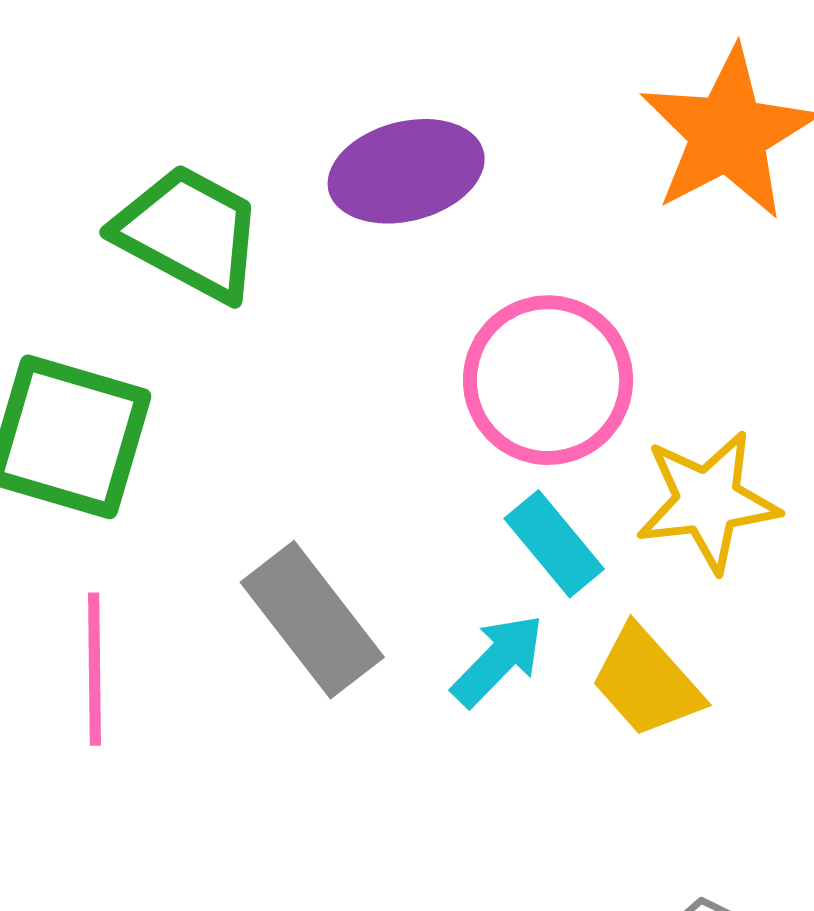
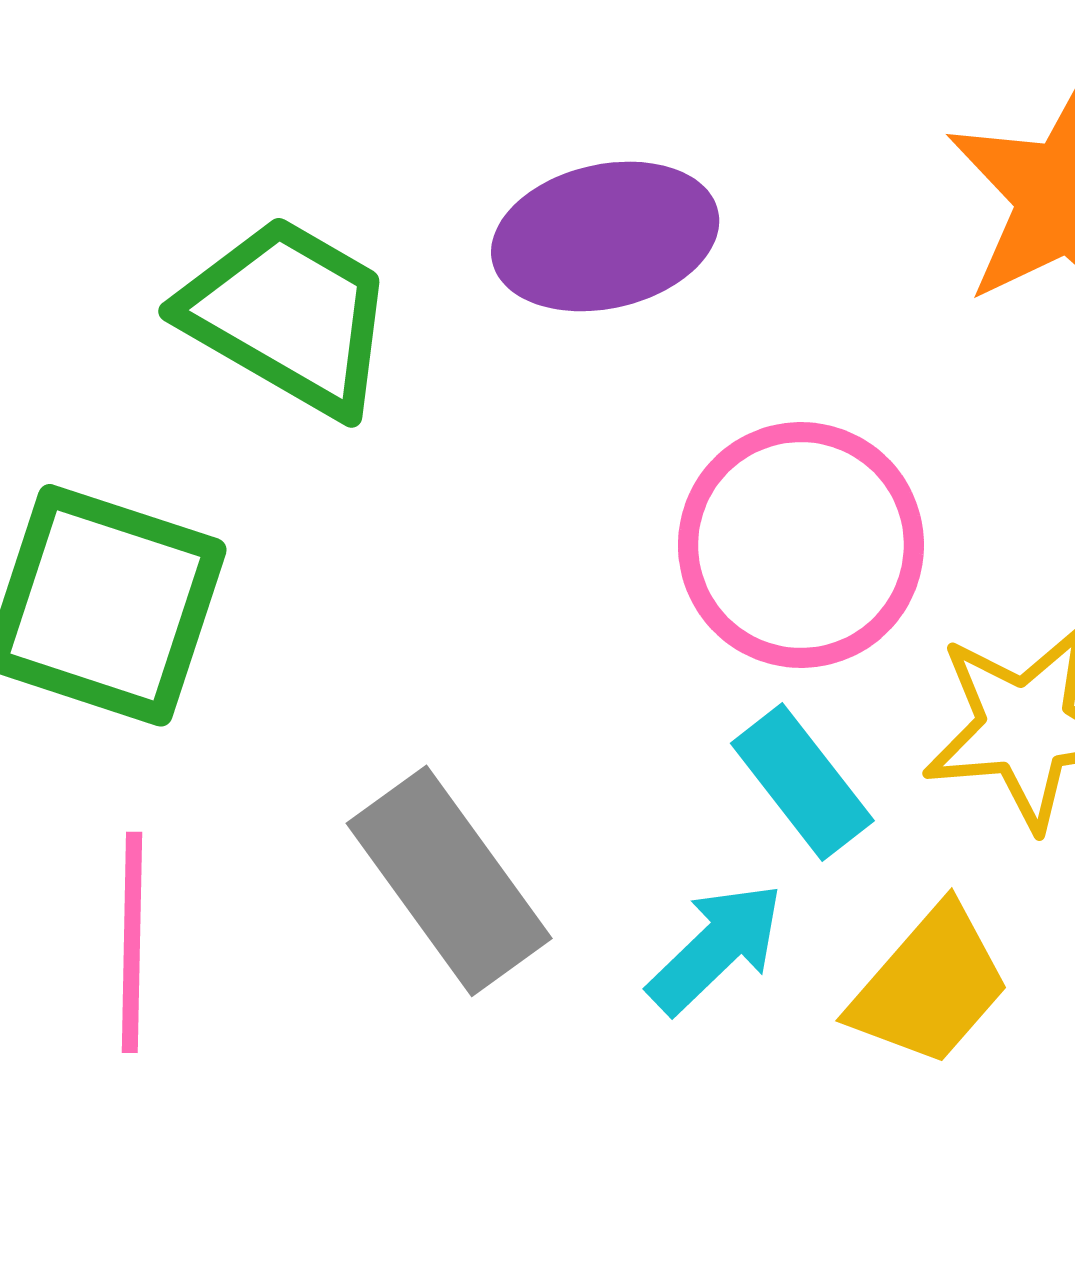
yellow trapezoid: (647, 682) -> (930, 986), turned -99

